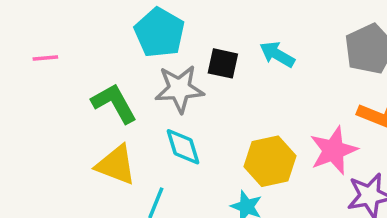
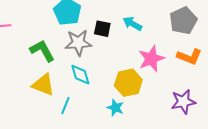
pink star: (333, 150) -> (151, 59), moved

